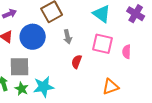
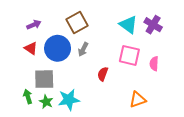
purple cross: (136, 14) -> (153, 25), moved
gray arrow: (68, 37) -> (83, 49), moved, turned 40

